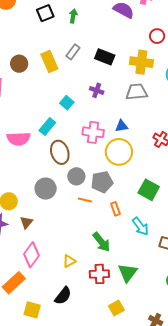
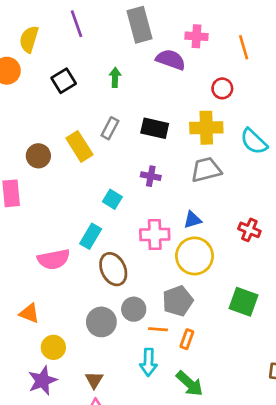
green arrow: (73, 16) -> (115, 77), moved
gray circle: (76, 176) -> (134, 309), moved
orange rectangle: (115, 209) -> (187, 339), moved, turned 48
brown triangle: (26, 222) -> (94, 380), moved
cyan arrow: (140, 226) -> (148, 362), moved, turned 48

